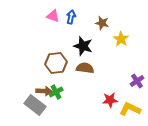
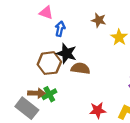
blue arrow: (71, 17) -> (60, 29), moved
black star: (83, 46) -> (66, 53), moved
red star: (110, 100) -> (98, 110), moved

